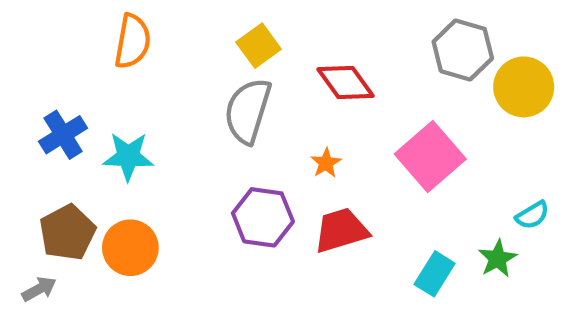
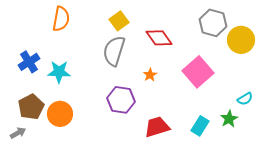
red trapezoid: (341, 230) -> (157, 127), moved

